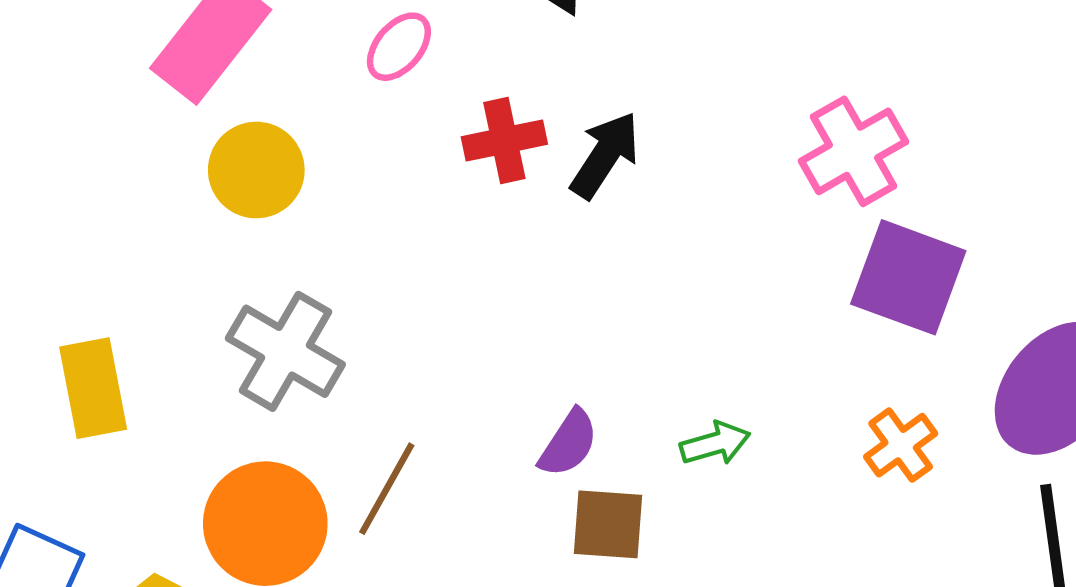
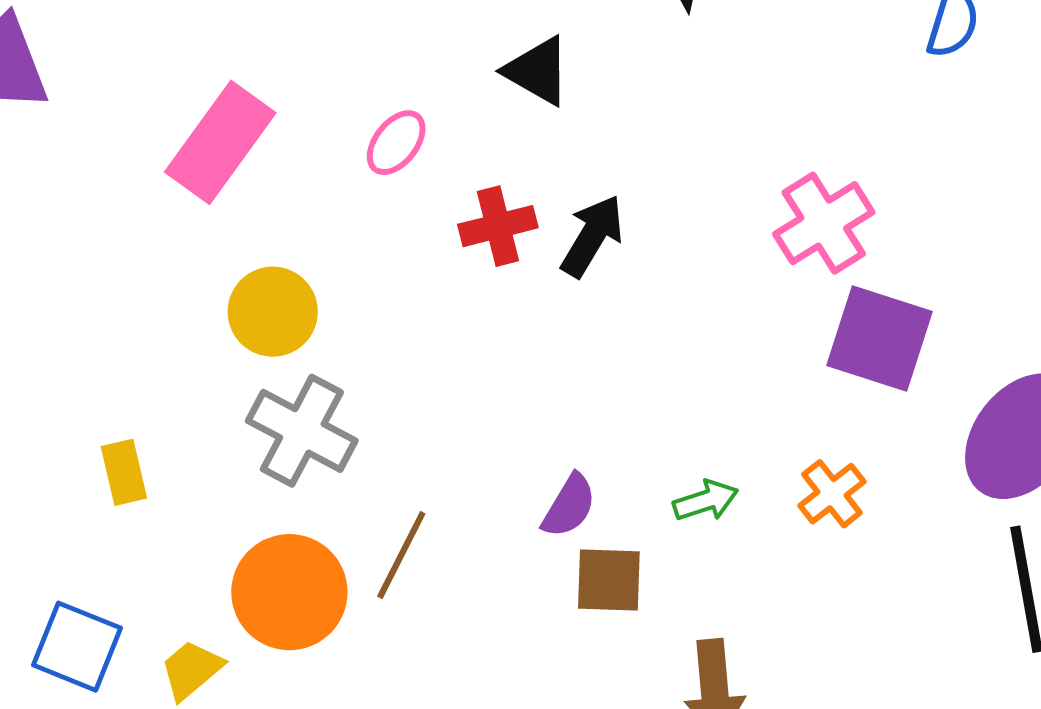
yellow circle: (256, 170) -> (273, 312), moved
yellow rectangle: (93, 388) -> (124, 472), size x0.7
orange cross: (901, 445) -> (832, 494), moved

